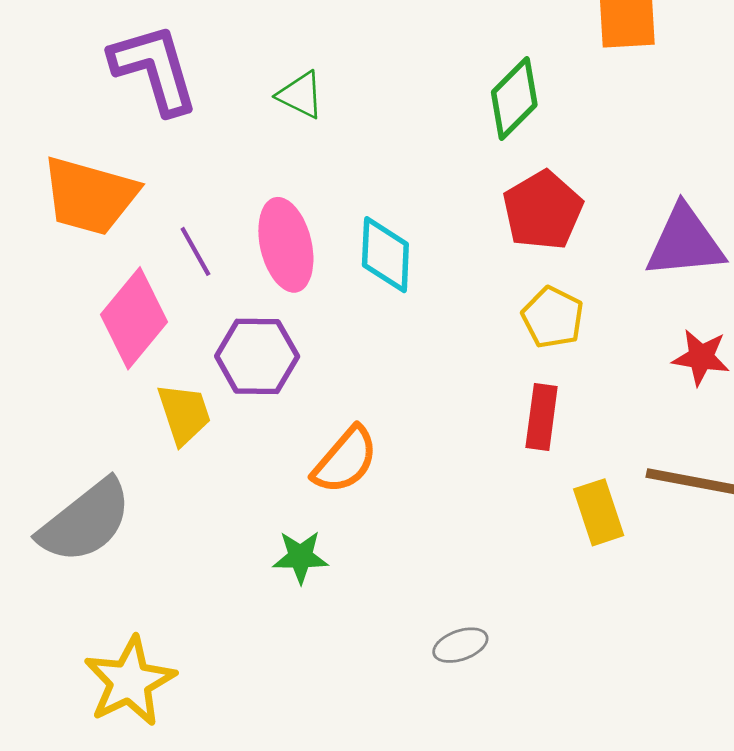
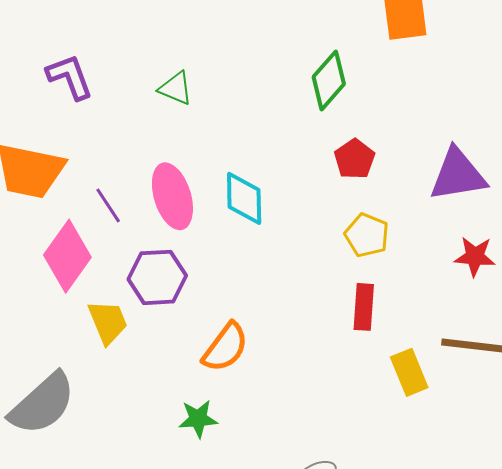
purple L-shape: (154, 69) -> (70, 77), size x0.7
red pentagon: (543, 210) -> (354, 159), size x0.7

